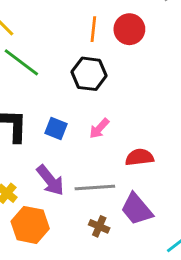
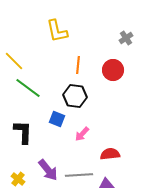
red circle: (129, 29) -> (113, 70), moved
blue square: (56, 129) -> (57, 119), moved

